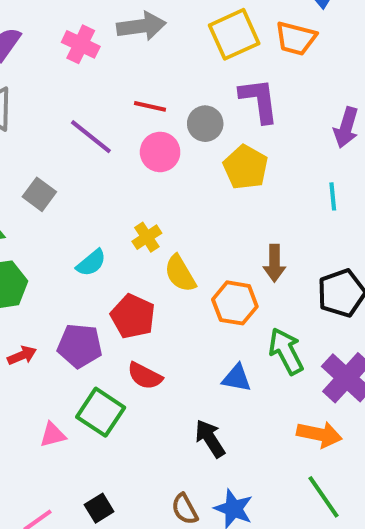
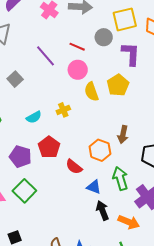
gray circle: (205, 124) -> (104, 37), moved
yellow semicircle: (180, 274) -> (91, 92), moved
red semicircle: (145, 376) -> (74, 167), moved
black arrow: (210, 439) -> (102, 210), moved

